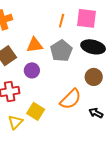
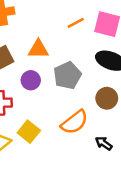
orange line: (62, 21) -> (76, 23), turned 40
gray pentagon: (61, 51) -> (67, 75), moved

